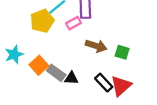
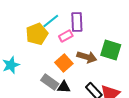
green square: (122, 52) -> (111, 50), moved, size x1.5
orange square: (39, 65) -> (64, 63), moved

